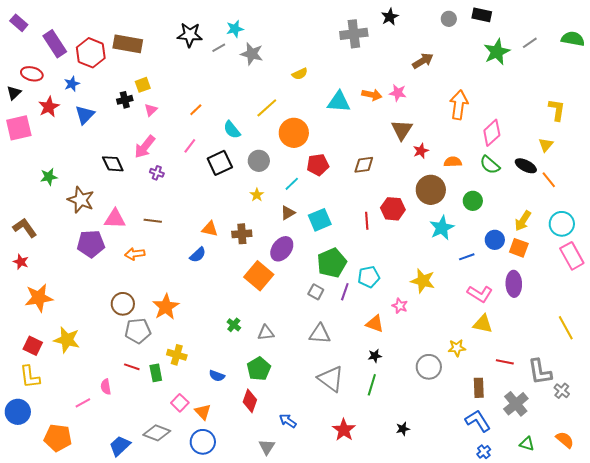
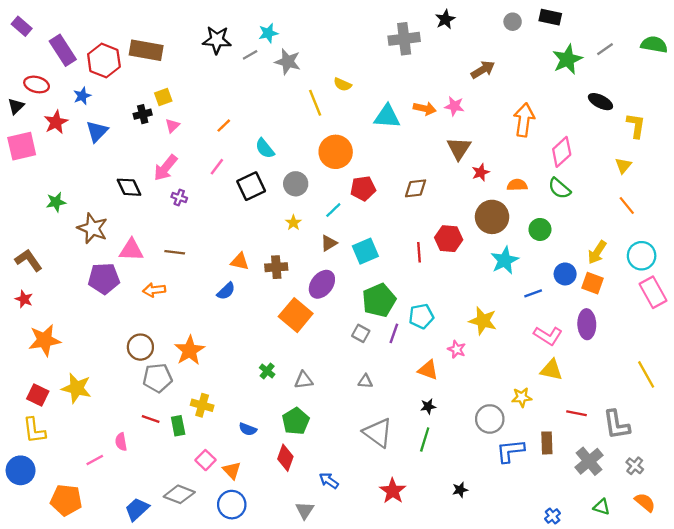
yellow semicircle: (300, 74) -> (342, 84), turned 49
yellow line: (267, 108) -> (315, 103), moved, turned -70
black ellipse: (526, 166) -> (600, 102), moved
gray triangle: (320, 334) -> (365, 381), size x0.6
gray cross: (562, 391) -> (635, 466), moved
blue L-shape: (478, 421) -> (510, 451), moved, turned -64

